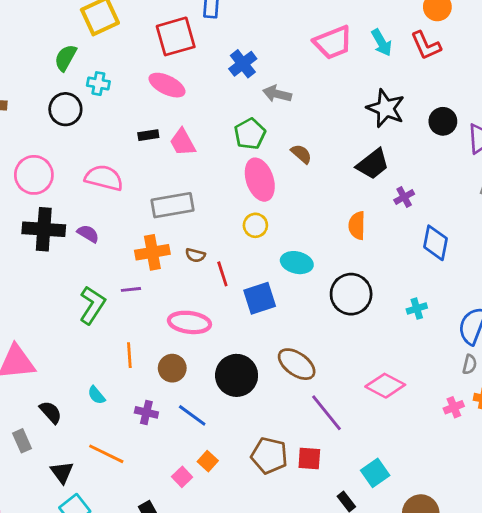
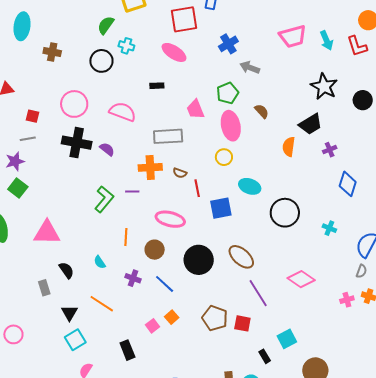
pink trapezoid: (183, 142) -> (195, 109), moved
orange semicircle: (357, 226) -> (289, 147), moved
cyan cross: (417, 309) -> (329, 228), turned 32

